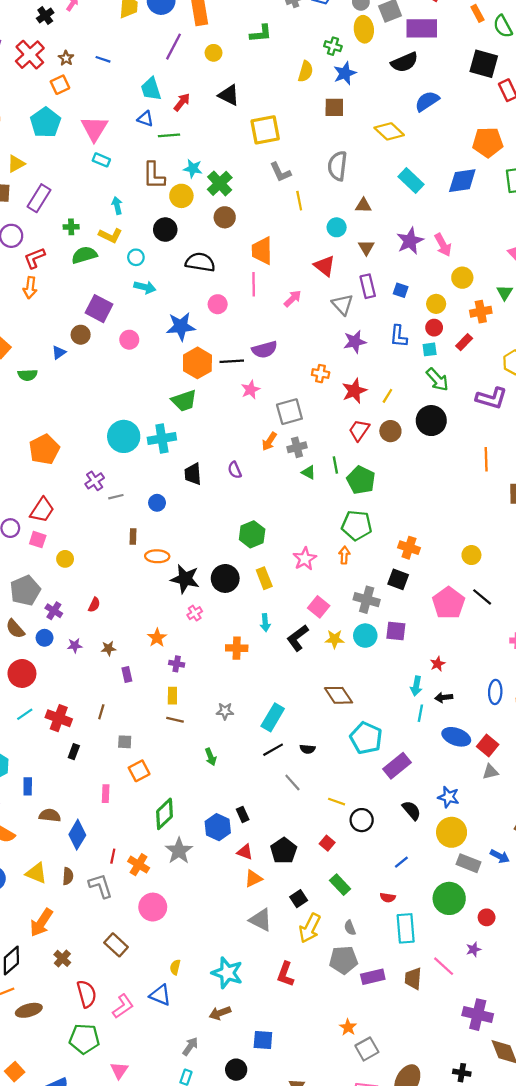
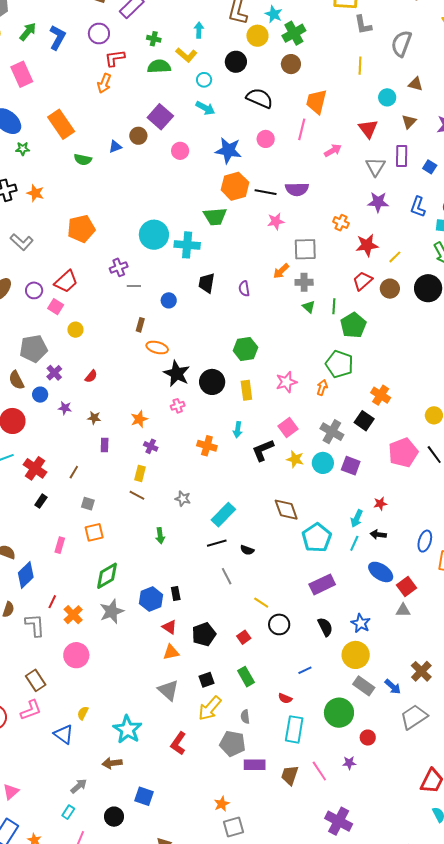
gray L-shape: (280, 172) -> (363, 25), moved
cyan pentagon: (366, 738) -> (317, 538), moved
pink L-shape: (123, 1006) -> (31, 710), moved

